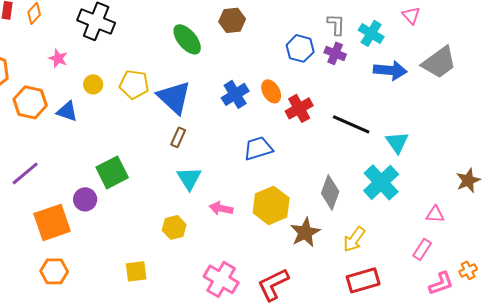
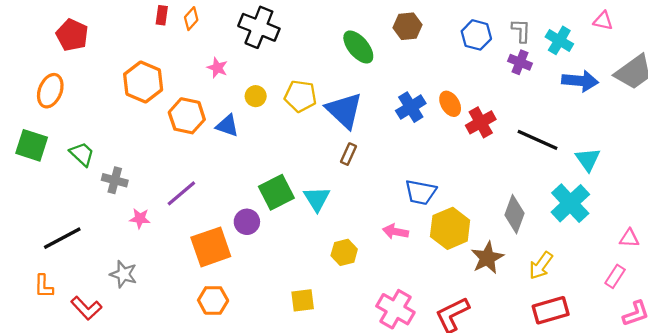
pink triangle: (411, 15) -> (603, 21), turned -36
blue hexagon: (300, 48) -> (476, 35), moved
blue trapezoid: (258, 148) -> (421, 192), moved, turned -152
cyan triangle: (189, 178) -> (317, 199), moved

